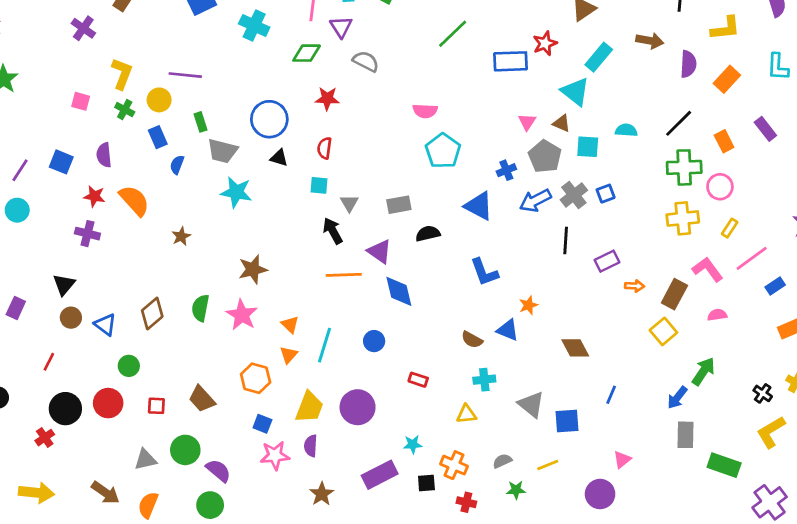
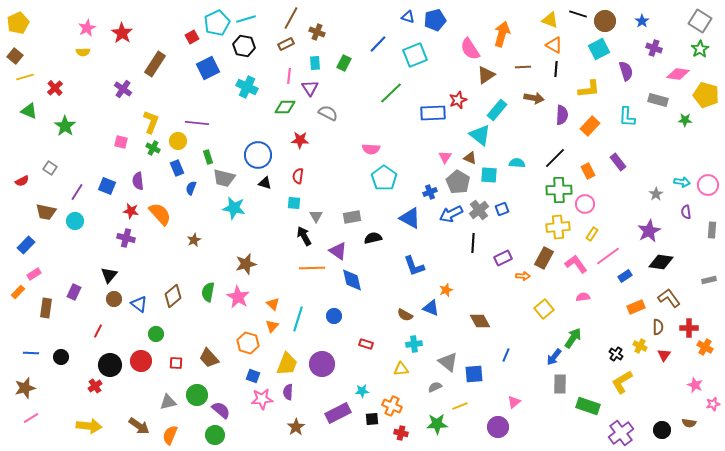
brown rectangle: (674, 294) -> (544, 258), moved
gray semicircle: (502, 461) -> (435, 387), moved
green star: (516, 490) -> (437, 424), size x1.5

